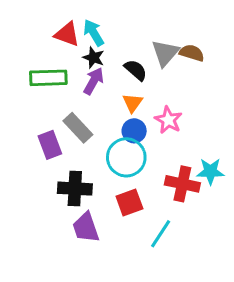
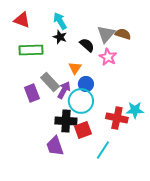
red triangle: (67, 34) -> (22, 20), moved
purple arrow: (94, 81) -> (64, 90), moved
orange triangle: (133, 103) -> (75, 68), moved
pink star: (168, 120) -> (108, 57), moved
black cross: (75, 189) -> (66, 121), moved

